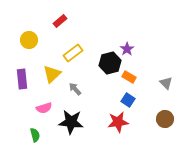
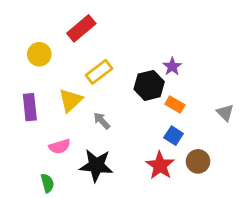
red rectangle: (60, 21) -> (81, 28), size x1.5
brown circle: (165, 119) -> (198, 161), moved
red star: (118, 122) -> (160, 165), turned -30

